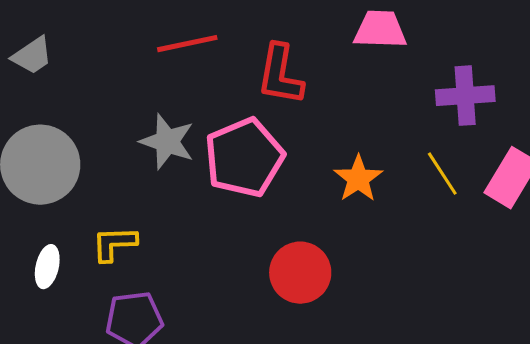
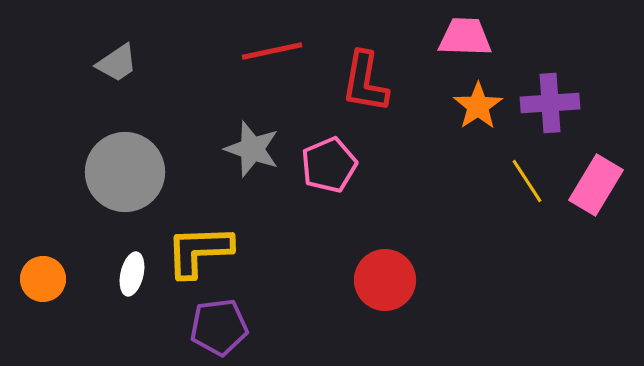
pink pentagon: (244, 158) -> (329, 165), size x0.7
orange star: (358, 179) -> (478, 106), moved
yellow L-shape: (114, 244) -> (199, 251), size x1.5

